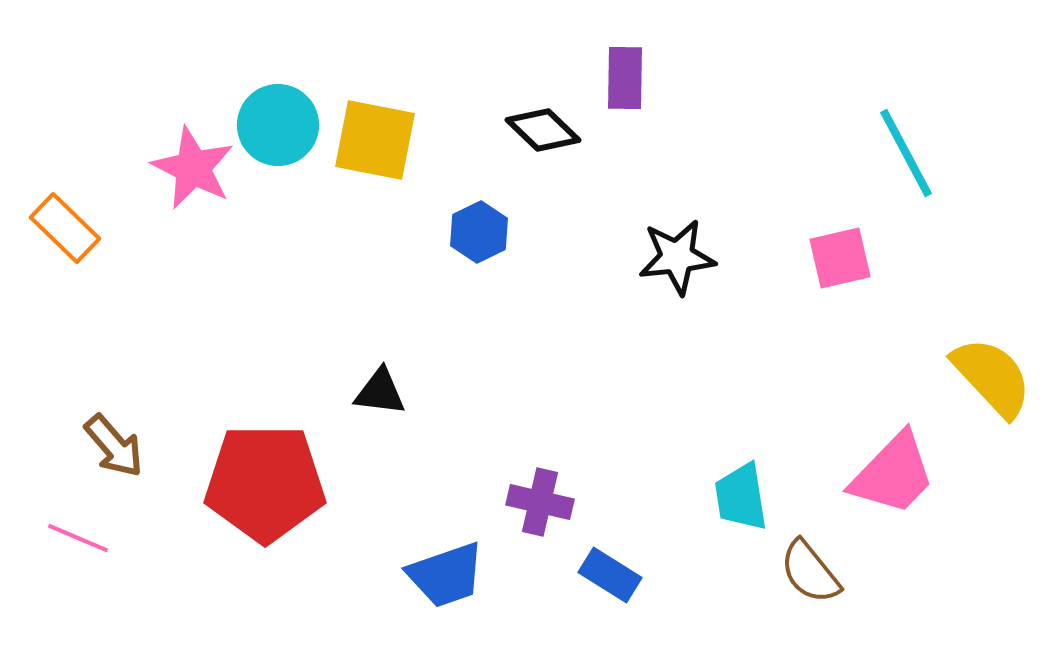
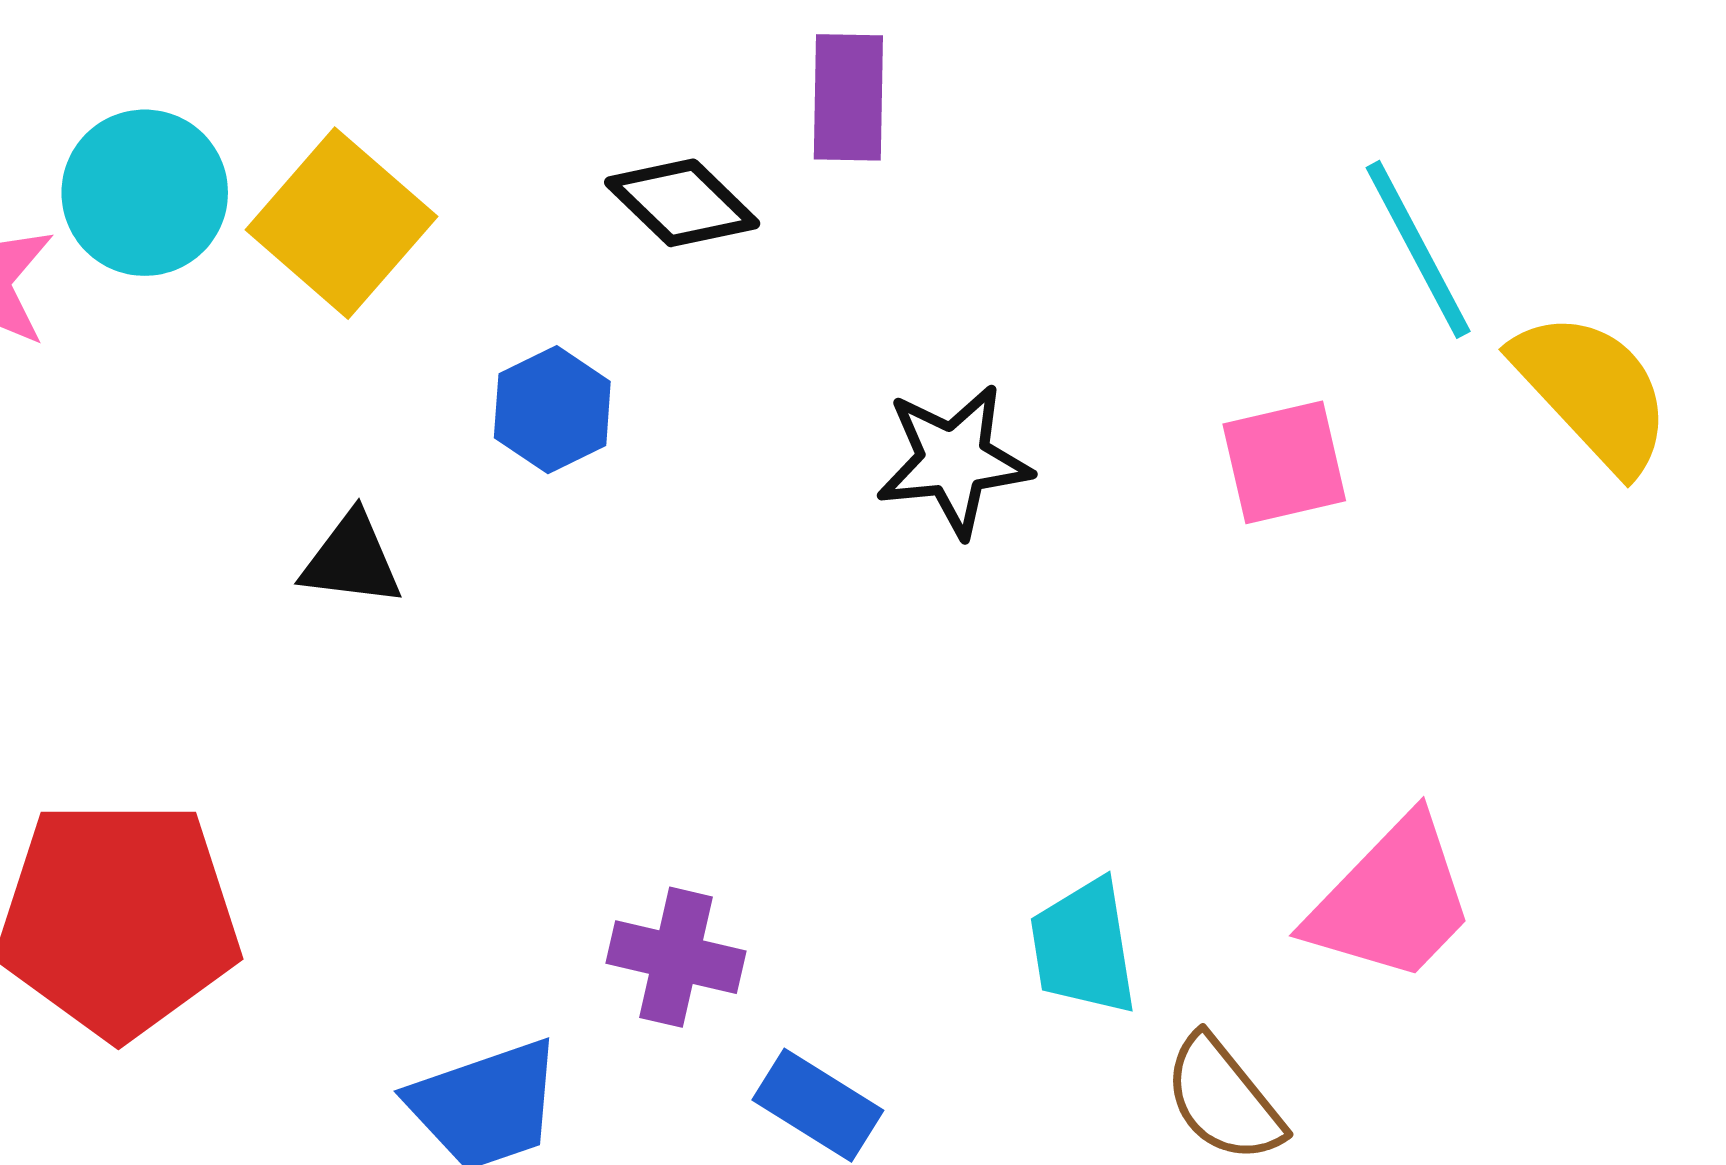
yellow square: (375, 140) -> (341, 223), turned 30
yellow semicircle: (992, 377) -> (1593, 391), moved
black triangle: (380, 392) -> (352, 560), moved

